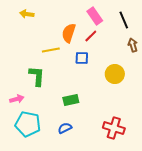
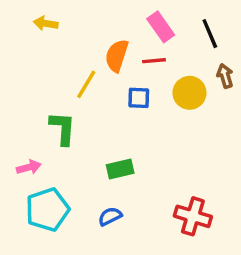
red line: (91, 36) -> (154, 61), turned 40
yellow line: (51, 50) -> (86, 84), turned -48
yellow circle: (115, 74) -> (189, 93), moved
cyan pentagon: (28, 124) -> (47, 210), turned -30

